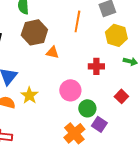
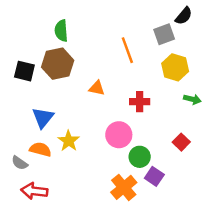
orange line: (77, 21) -> (127, 50), turned -30
brown hexagon: (34, 32) -> (58, 64), moved
red cross: (96, 66) -> (140, 102), moved

